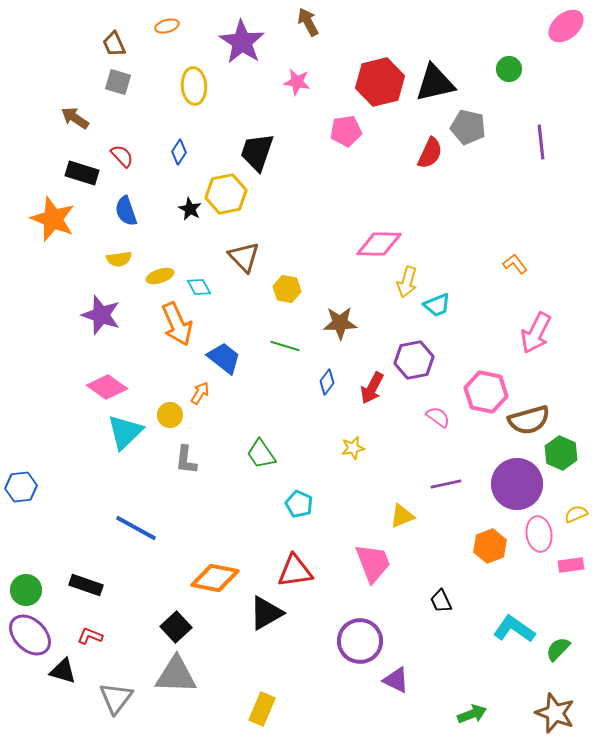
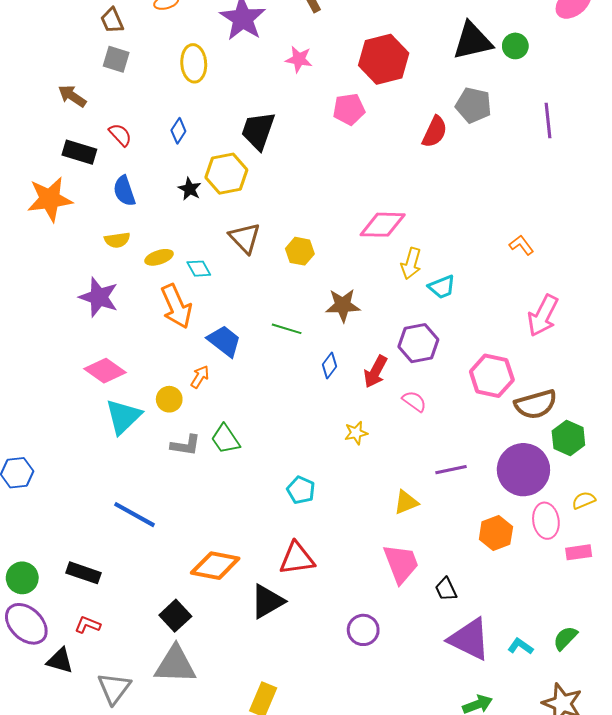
black triangle: (435, 83) -> (472, 41), moved
orange star: (53, 219) -> (50, 199), turned -30
yellow hexagon: (287, 289) -> (300, 251), moved
pink semicircle: (438, 417) -> (414, 401), moved
green trapezoid: (261, 454) -> (225, 439), moved
gray L-shape: (186, 460) -> (186, 445), turned -88
pink trapezoid: (373, 563) -> (401, 564), moved
cyan L-shape: (514, 629) -> (520, 646), moved, size x0.6
purple circle: (360, 641) -> (363, 630), size x0.7
purple triangle: (396, 680) -> (469, 639), moved, size x1.6

